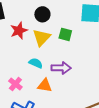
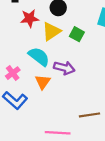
cyan semicircle: (36, 63) -> (39, 57), size x1.5
orange triangle: (45, 85) -> (43, 82), turned 42

